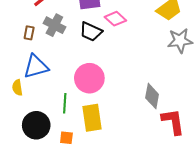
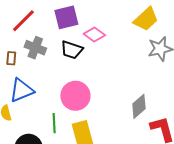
gray diamond: (152, 96) -> (139, 106), turned 45

